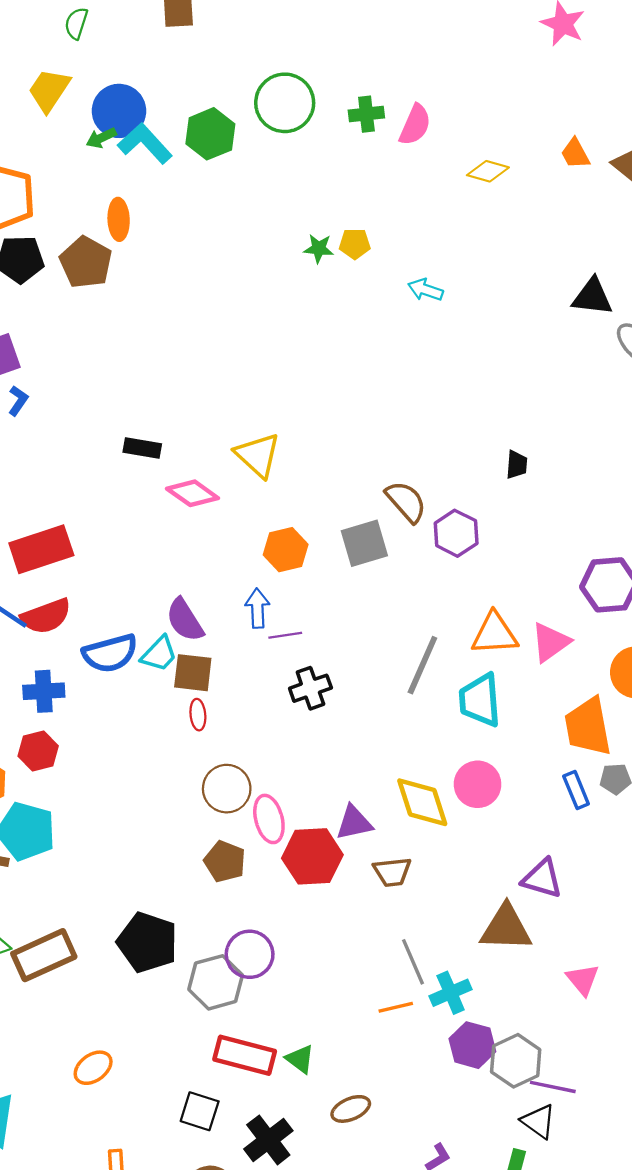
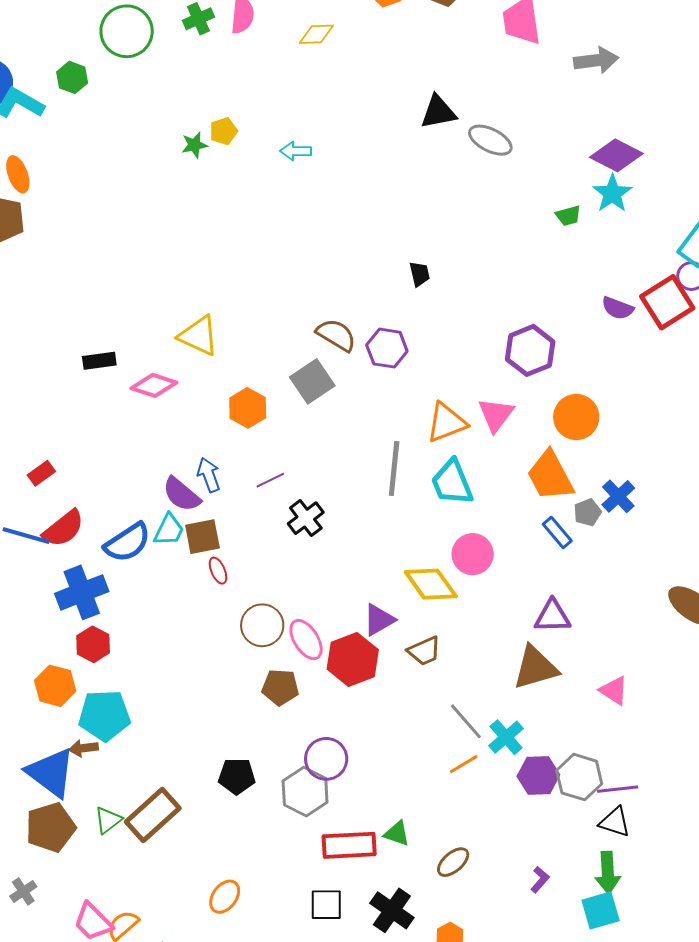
green hexagon: (210, 134) -> (72, 77), size x0.7
red rectangle: (41, 549) -> (41, 473), size x0.5
blue arrow: (257, 608) -> (209, 475), moved
blue cross: (44, 691) -> (82, 592), size x1.4
black pentagon: (147, 942) -> (237, 776), size x0.7

